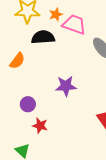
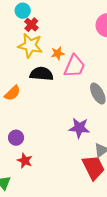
pink trapezoid: (74, 24) -> (74, 66), turned 85
purple star: (66, 86) -> (79, 128), moved

